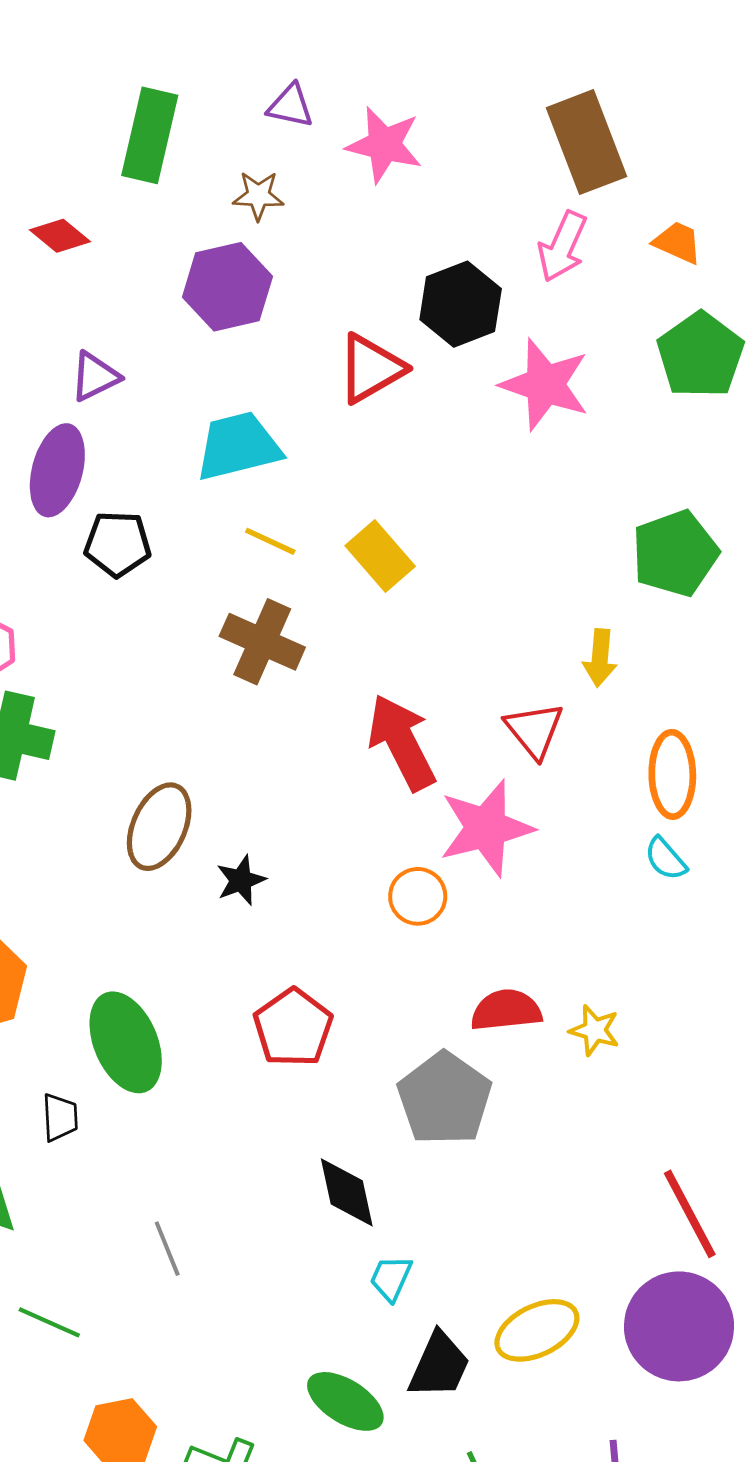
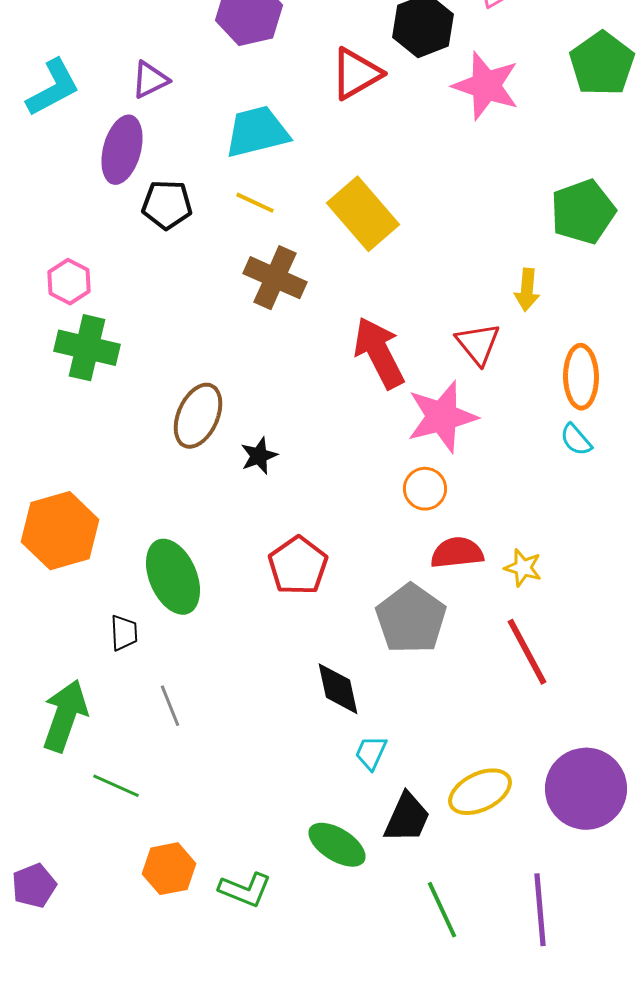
yellow line: (270, 541) -> (255, 203), moved
yellow rectangle: (380, 556) -> (363, 214), size x1.4
orange circle: (418, 896) -> (425, 489), moved
red line: (690, 1214) -> (527, 652), moved
gray line: (167, 1249) -> (170, 706), moved

